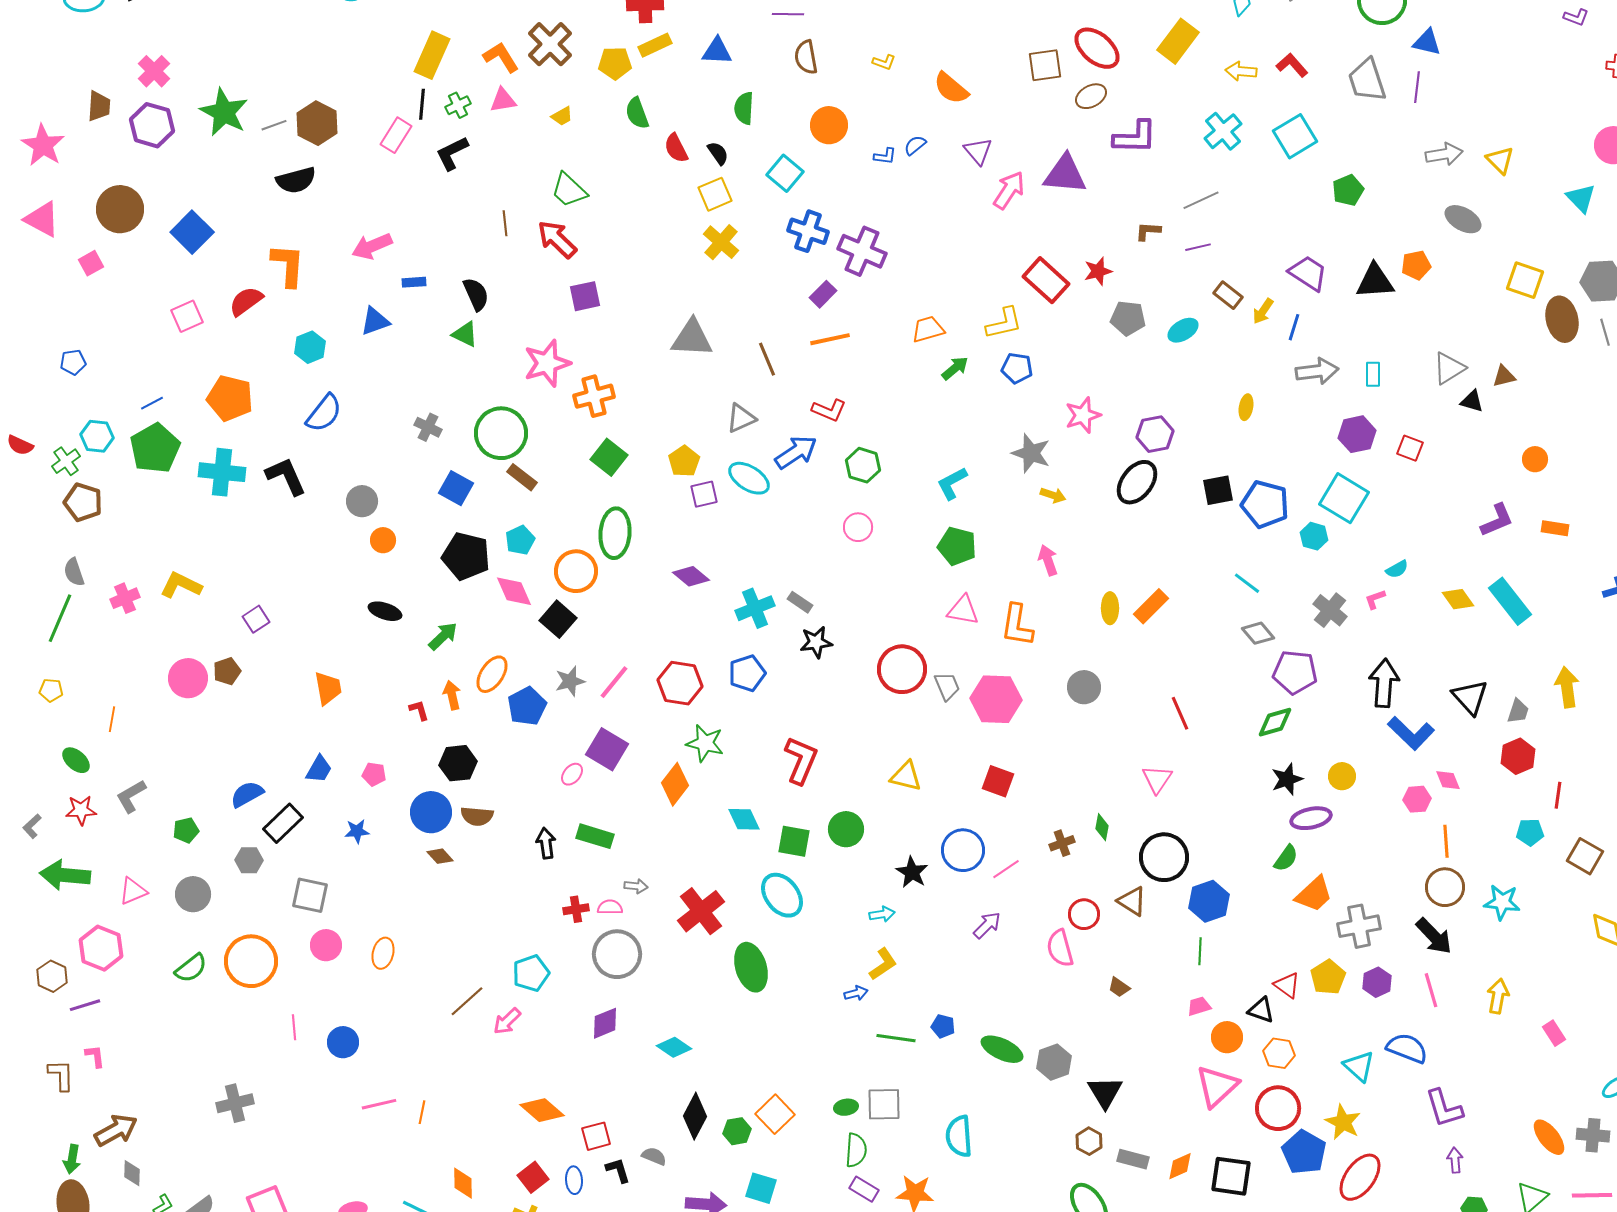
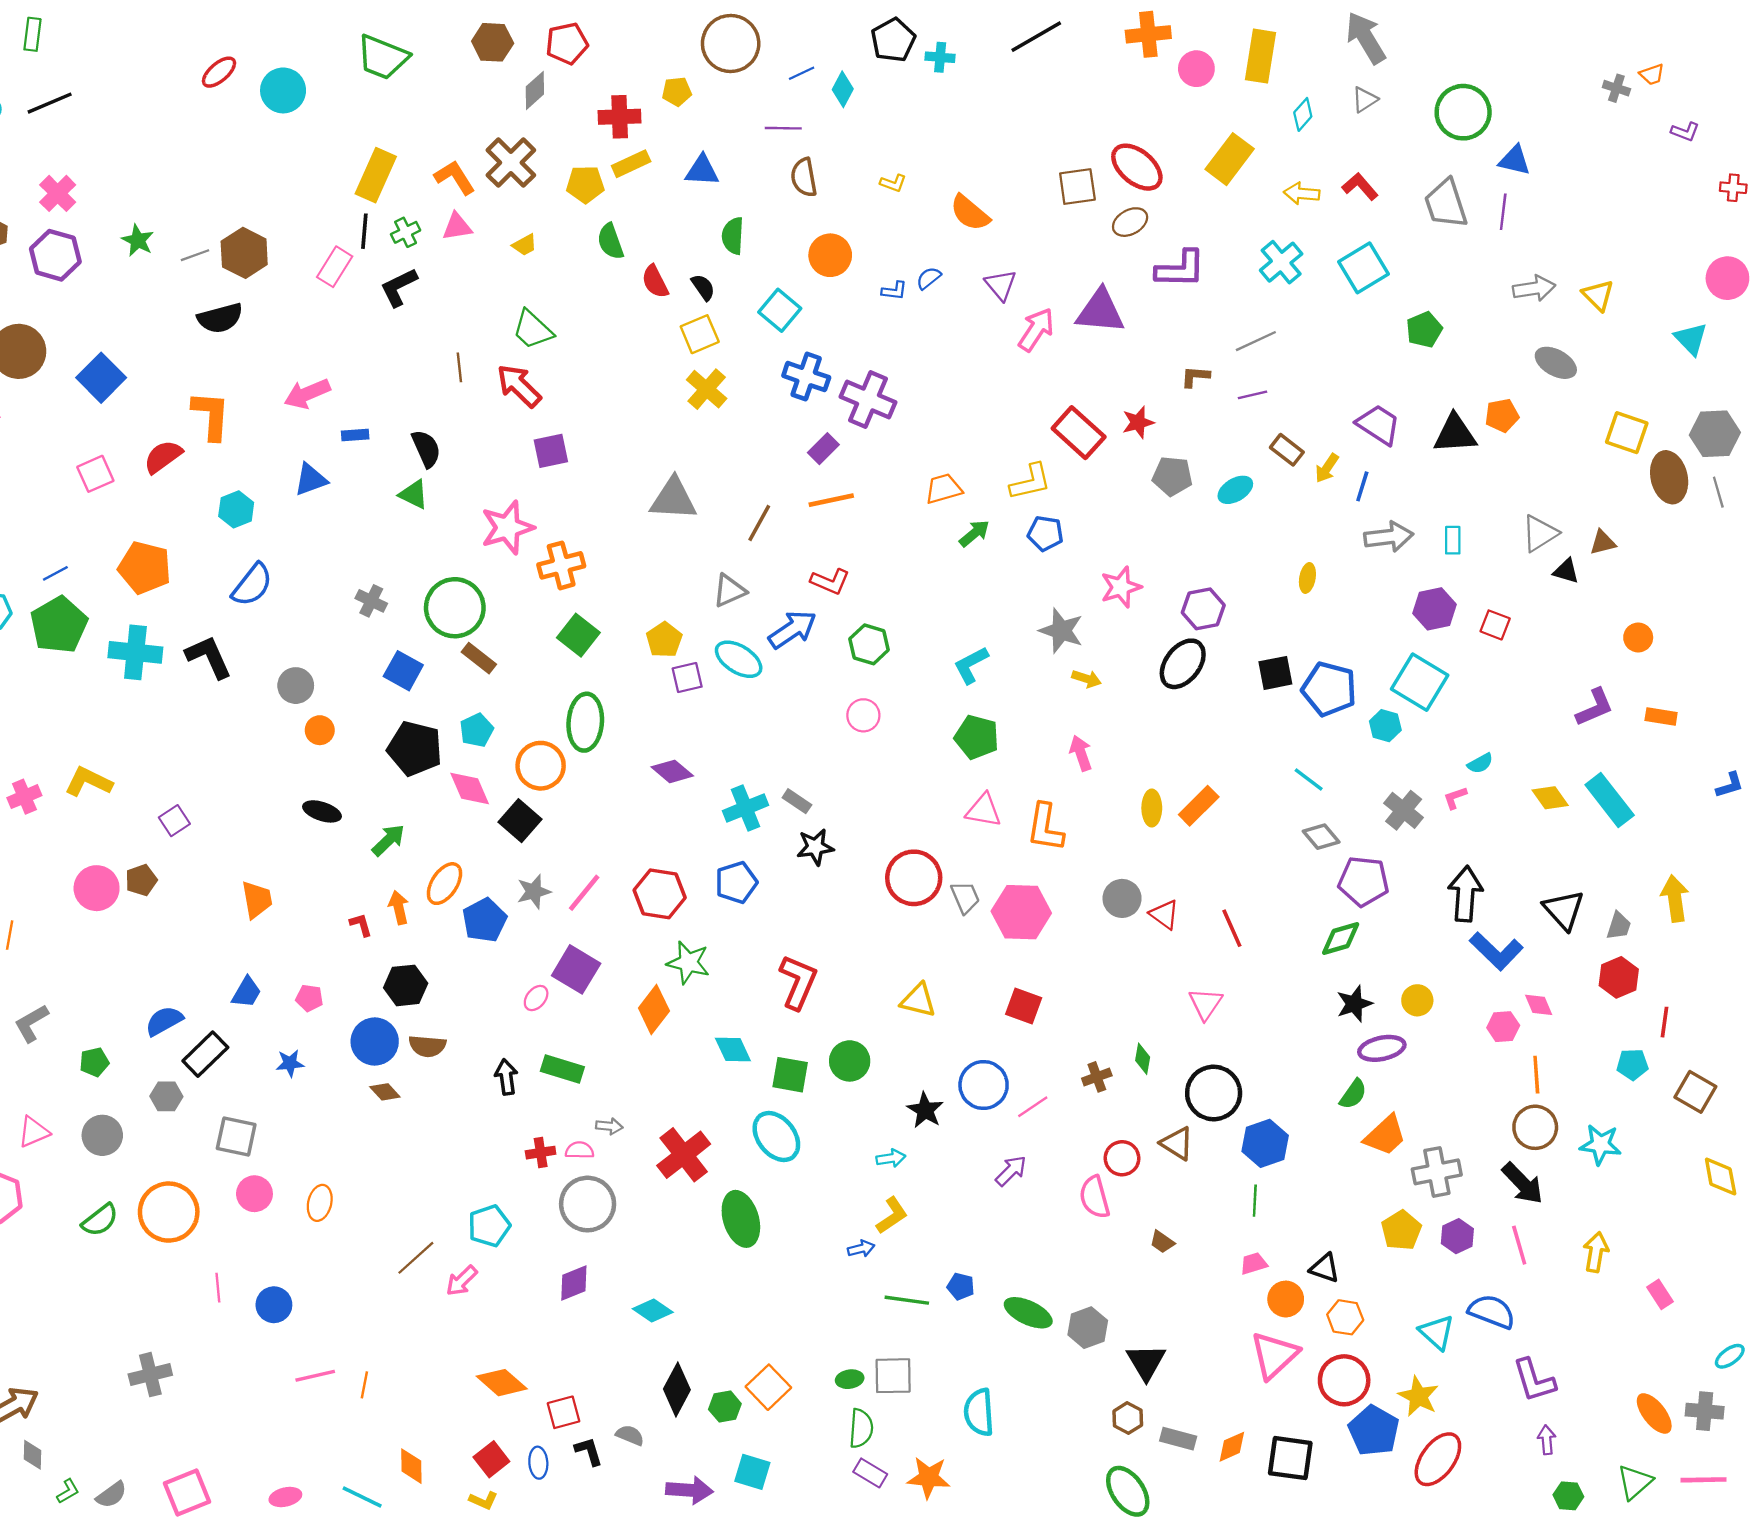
green star: (224, 112) -> (138, 240), size x0.6
brown line: (767, 359) -> (759, 523), turned 52
red triangle: (1287, 985) -> (1164, 914), moved

